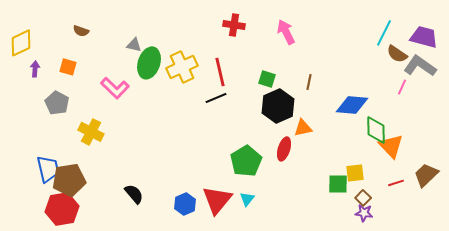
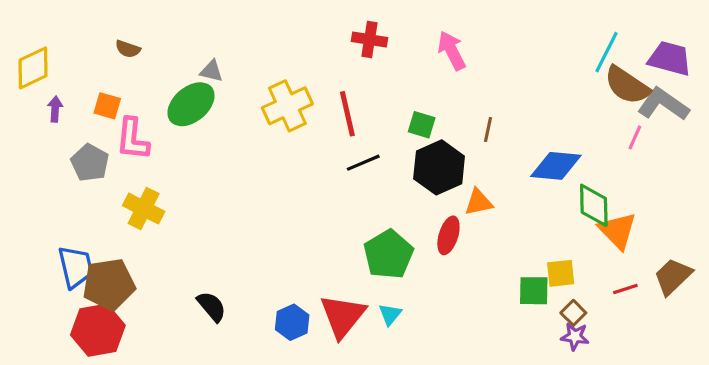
brown semicircle: (397, 54) -> (627, 85), size x1.4
green ellipse: (149, 63) -> (191, 104), moved, turned 32
pink L-shape: (115, 88) -> (133, 139), moved, turned 52
black line: (216, 98) -> (363, 163), moved

